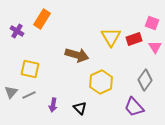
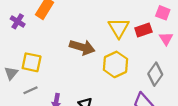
yellow hexagon: (101, 82) -> (115, 64), moved
gray triangle: (11, 92) -> (11, 73), moved

